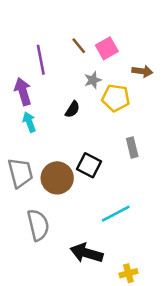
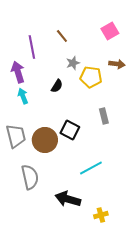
pink square: (107, 48) -> (110, 31), moved
brown arrow: (142, 71) -> (117, 64), moved

